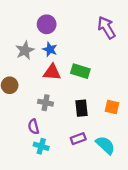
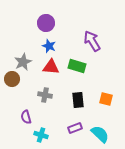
purple arrow: (106, 28) -> (92, 41), moved
gray star: (25, 50) -> (23, 62), moved
purple semicircle: (34, 127) -> (26, 117), moved

